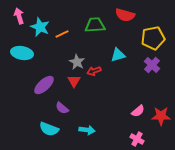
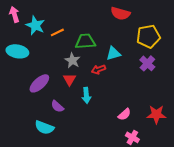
green trapezoid: (95, 25) -> (85, 41), moved
red arrow: (94, 71) -> (98, 69), moved
pink semicircle: (138, 111) -> (124, 114), moved
cyan arrow: (87, 130) -> (86, 95), moved, turned 77

